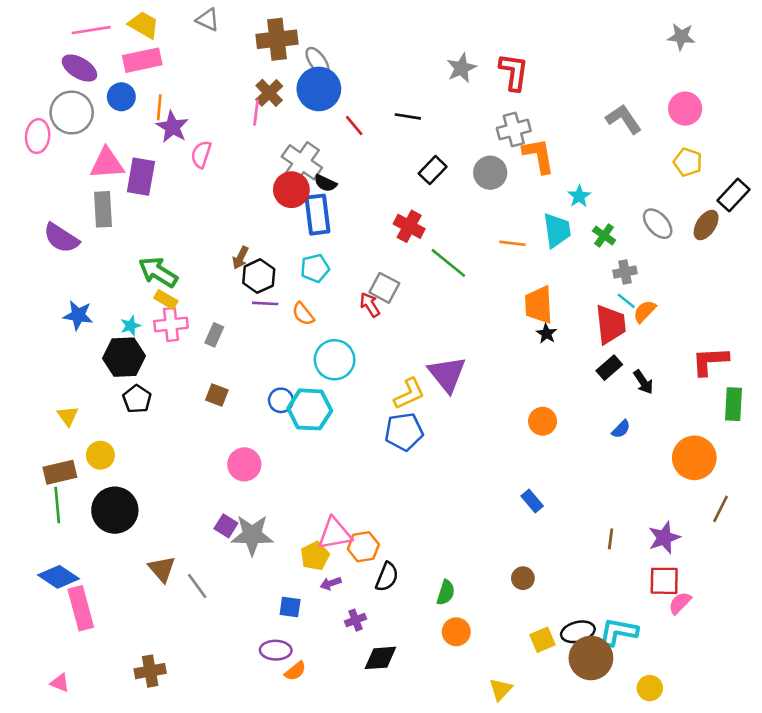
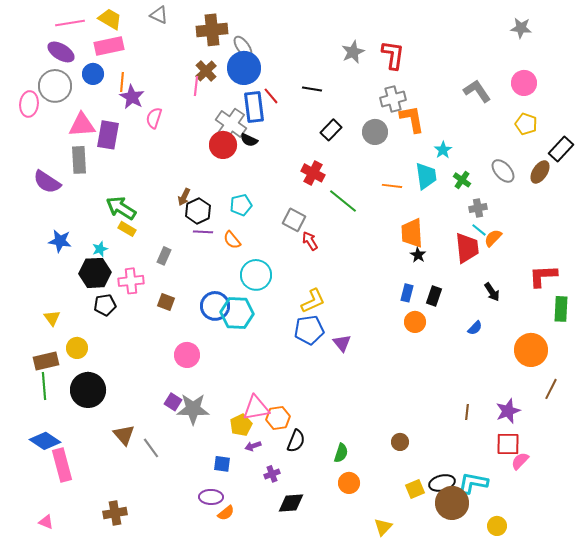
blue rectangle: (318, 215) -> (254, 107), moved
red arrow: (370, 305) -> (310, 241), moved
pink cross: (171, 324) -> (131, 281), moved
black rectangle: (609, 368) -> (434, 296), moved, turned -30
purple triangle: (447, 374) -> (342, 343), moved, size x0.6
black pentagon: (137, 399) -> (105, 305), turned 30
blue circle: (281, 400) -> (215, 306), size x1.5
blue rectangle: (532, 501) -> (407, 293), moved, turned 54

